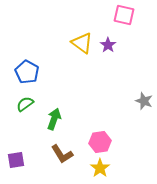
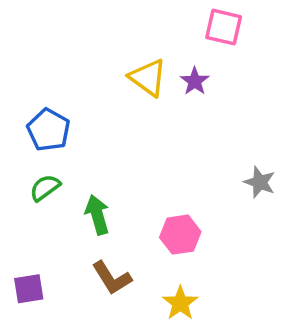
green arrow: (54, 119) -> (97, 215), turned -35
pink hexagon: (100, 142) -> (180, 235), moved

